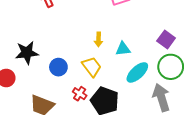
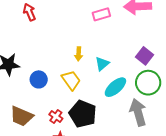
cyan triangle: (123, 49) -> (102, 64), turned -35
red cross: (80, 94) -> (56, 116), moved

